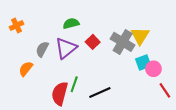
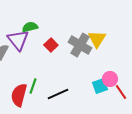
purple triangle: (66, 48) -> (18, 40), moved, turned -30
cyan square: (143, 63) -> (100, 86), moved
pink circle: (153, 69) -> (110, 79), moved

